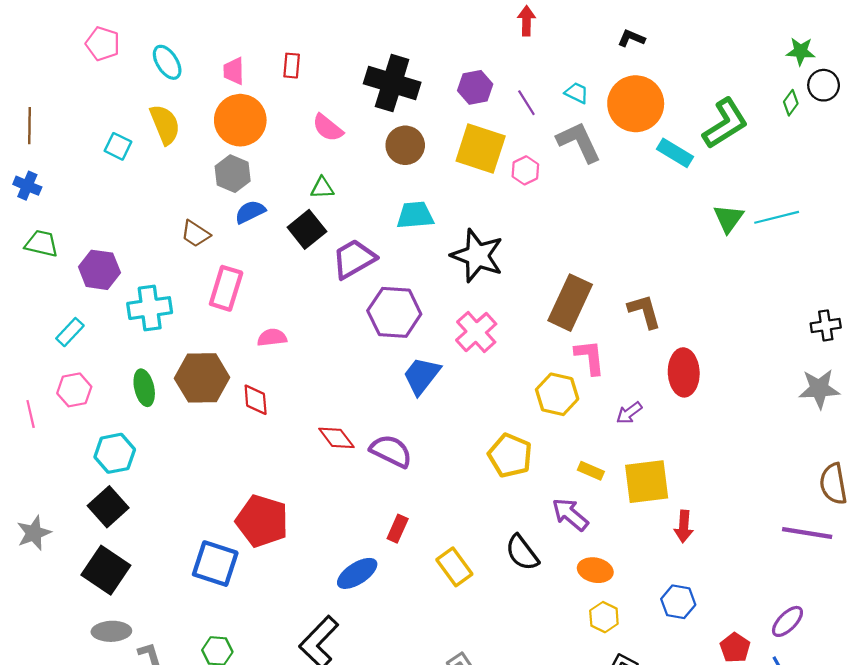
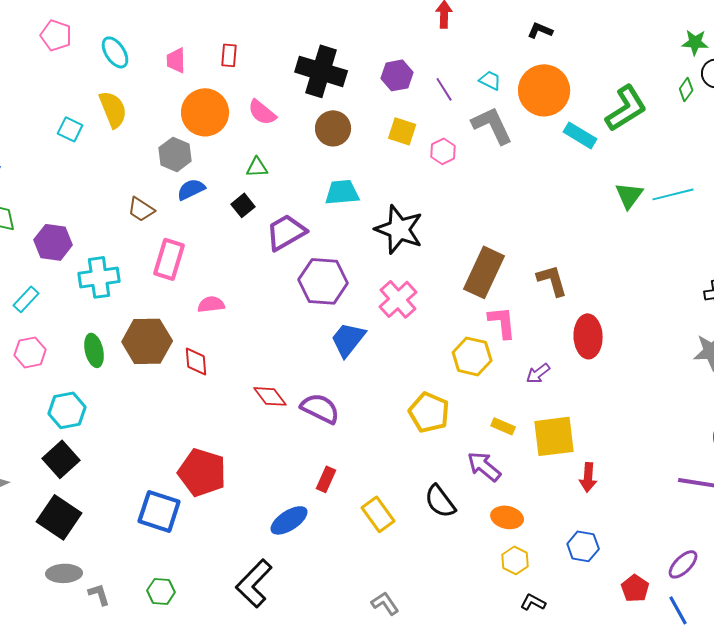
orange circle: (240, 120) -> (205, 112), moved
yellow square: (481, 149) -> (402, 131), size x0.6
black square: (307, 229) -> (243, 205), size x0.7

